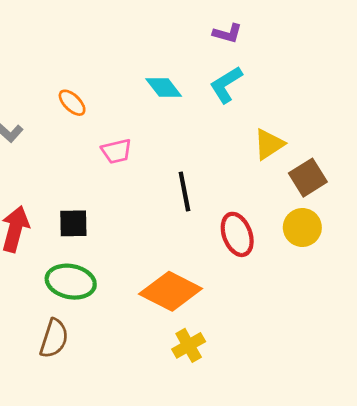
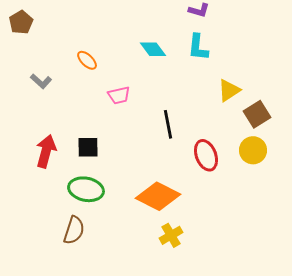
cyan L-shape: (226, 85) -> (198, 47), turned -52

